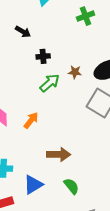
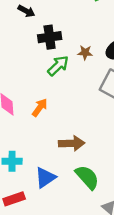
black cross: (43, 56) -> (50, 37), size x1.5
green semicircle: (71, 186) -> (87, 177), size x1.4

